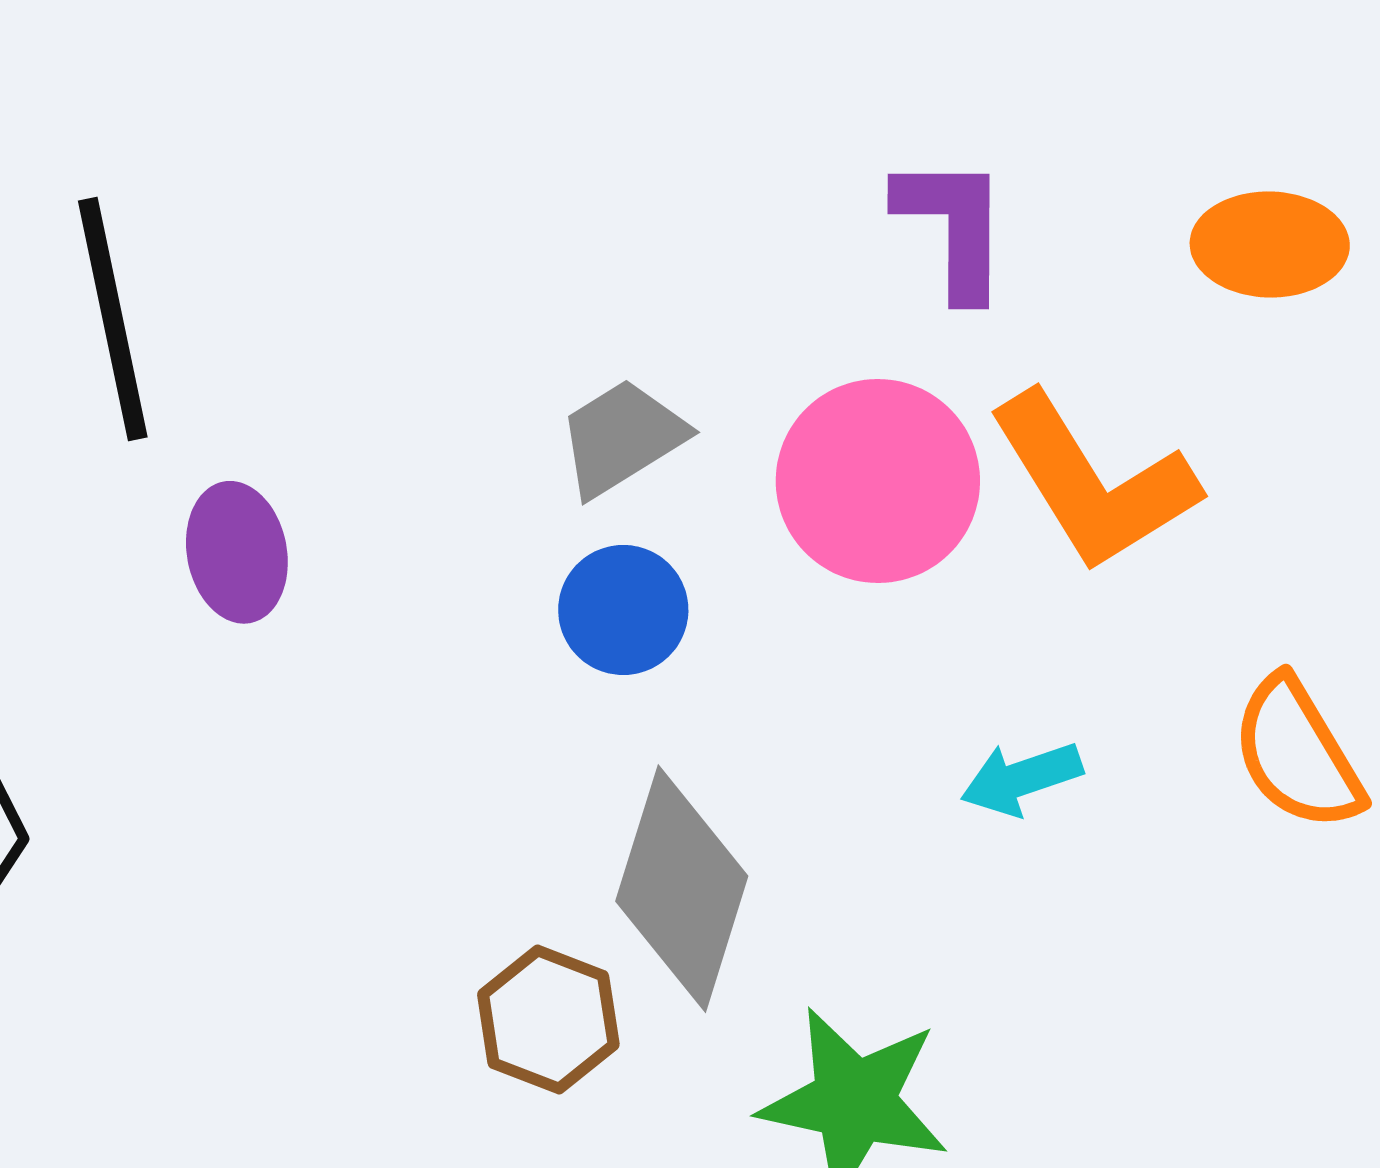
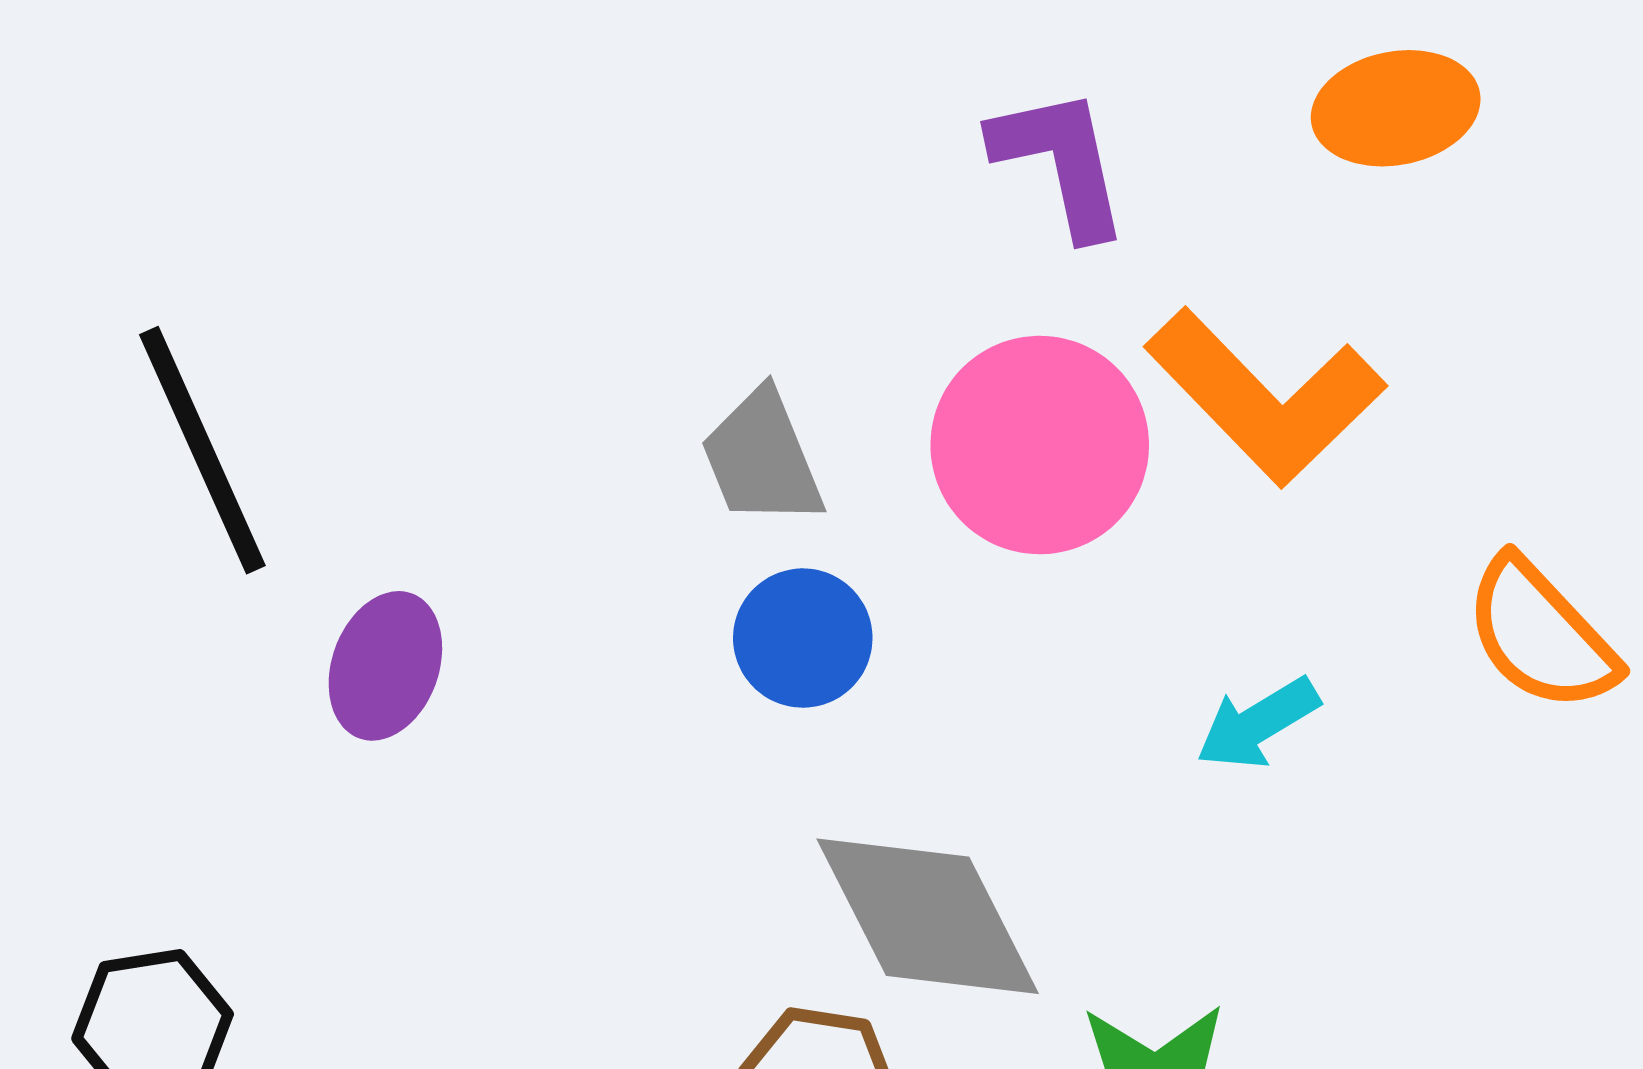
gray trapezoid: (622, 438) -> (762, 458), turned -68
purple ellipse: (237, 552) -> (385, 666), turned 43
gray diamond: (682, 889) -> (928, 916), turned -32

